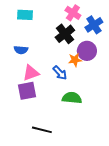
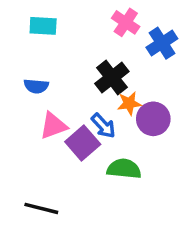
black cross: (65, 34) -> (112, 78), moved
purple circle: (87, 51) -> (153, 119), moved
purple square: (27, 91) -> (83, 143), moved, turned -30
black line: (42, 130) -> (41, 208), moved

